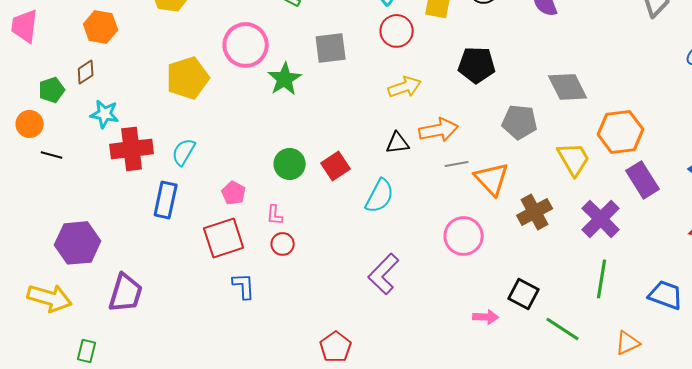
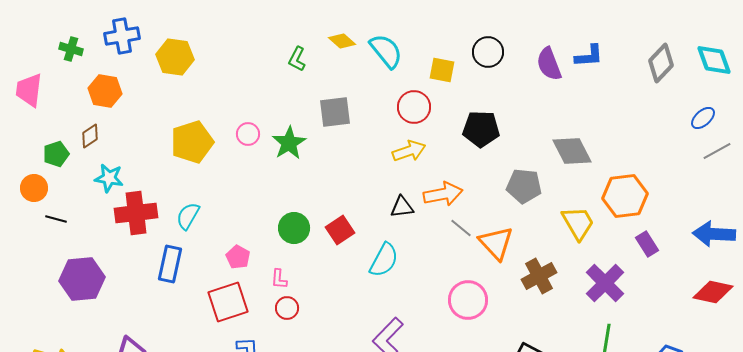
red circle: (397, 31) -> (414, 107), moved
pink circle: (246, 45) -> (248, 134), moved, size x0.5
gray line: (457, 164) -> (461, 228), turned 50
purple rectangle: (643, 180) -> (647, 244), size x0.7
purple hexagon: (78, 243) -> (82, 279), moved

